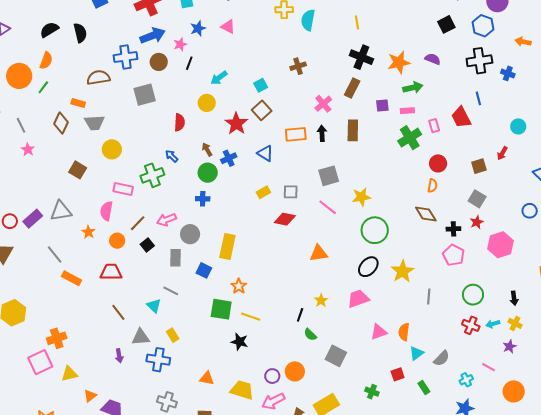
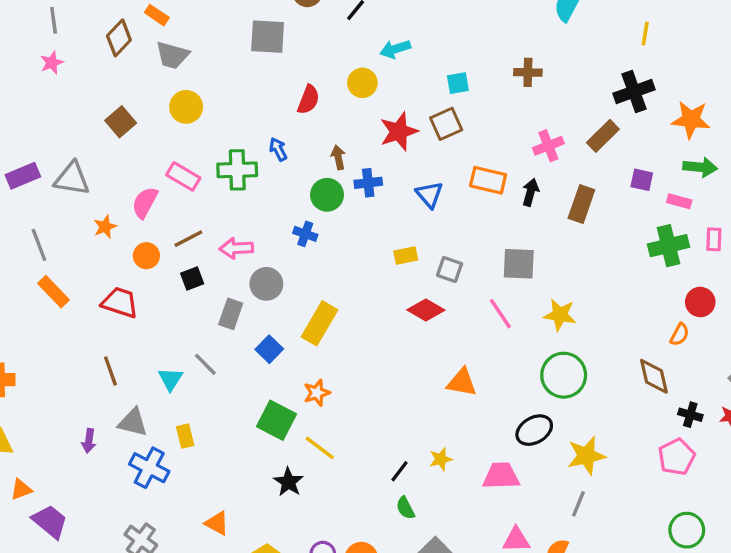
black cross: (361, 57) -> (634, 92), turned 30
gray line: (429, 297) -> (578, 504), moved

